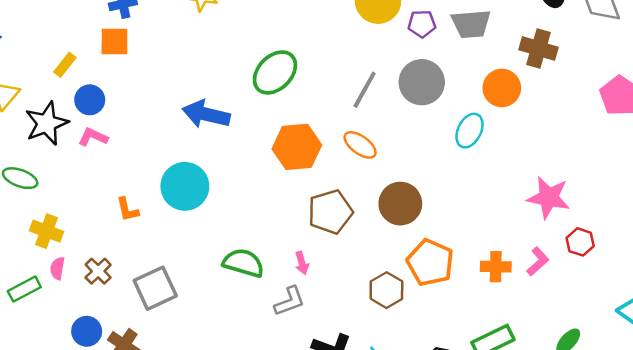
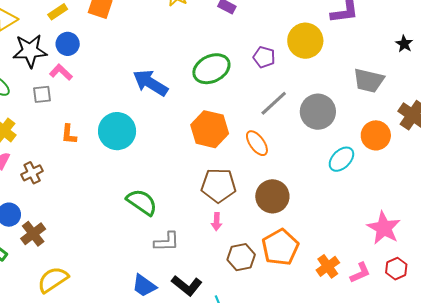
purple pentagon: (422, 24) -> (264, 57), moved
pink arrow: (302, 263) -> (217, 222), moved
orange cross: (496, 267) -> (328, 266), turned 35
gray square: (155, 288) -> (42, 94), moved, size x0.6

